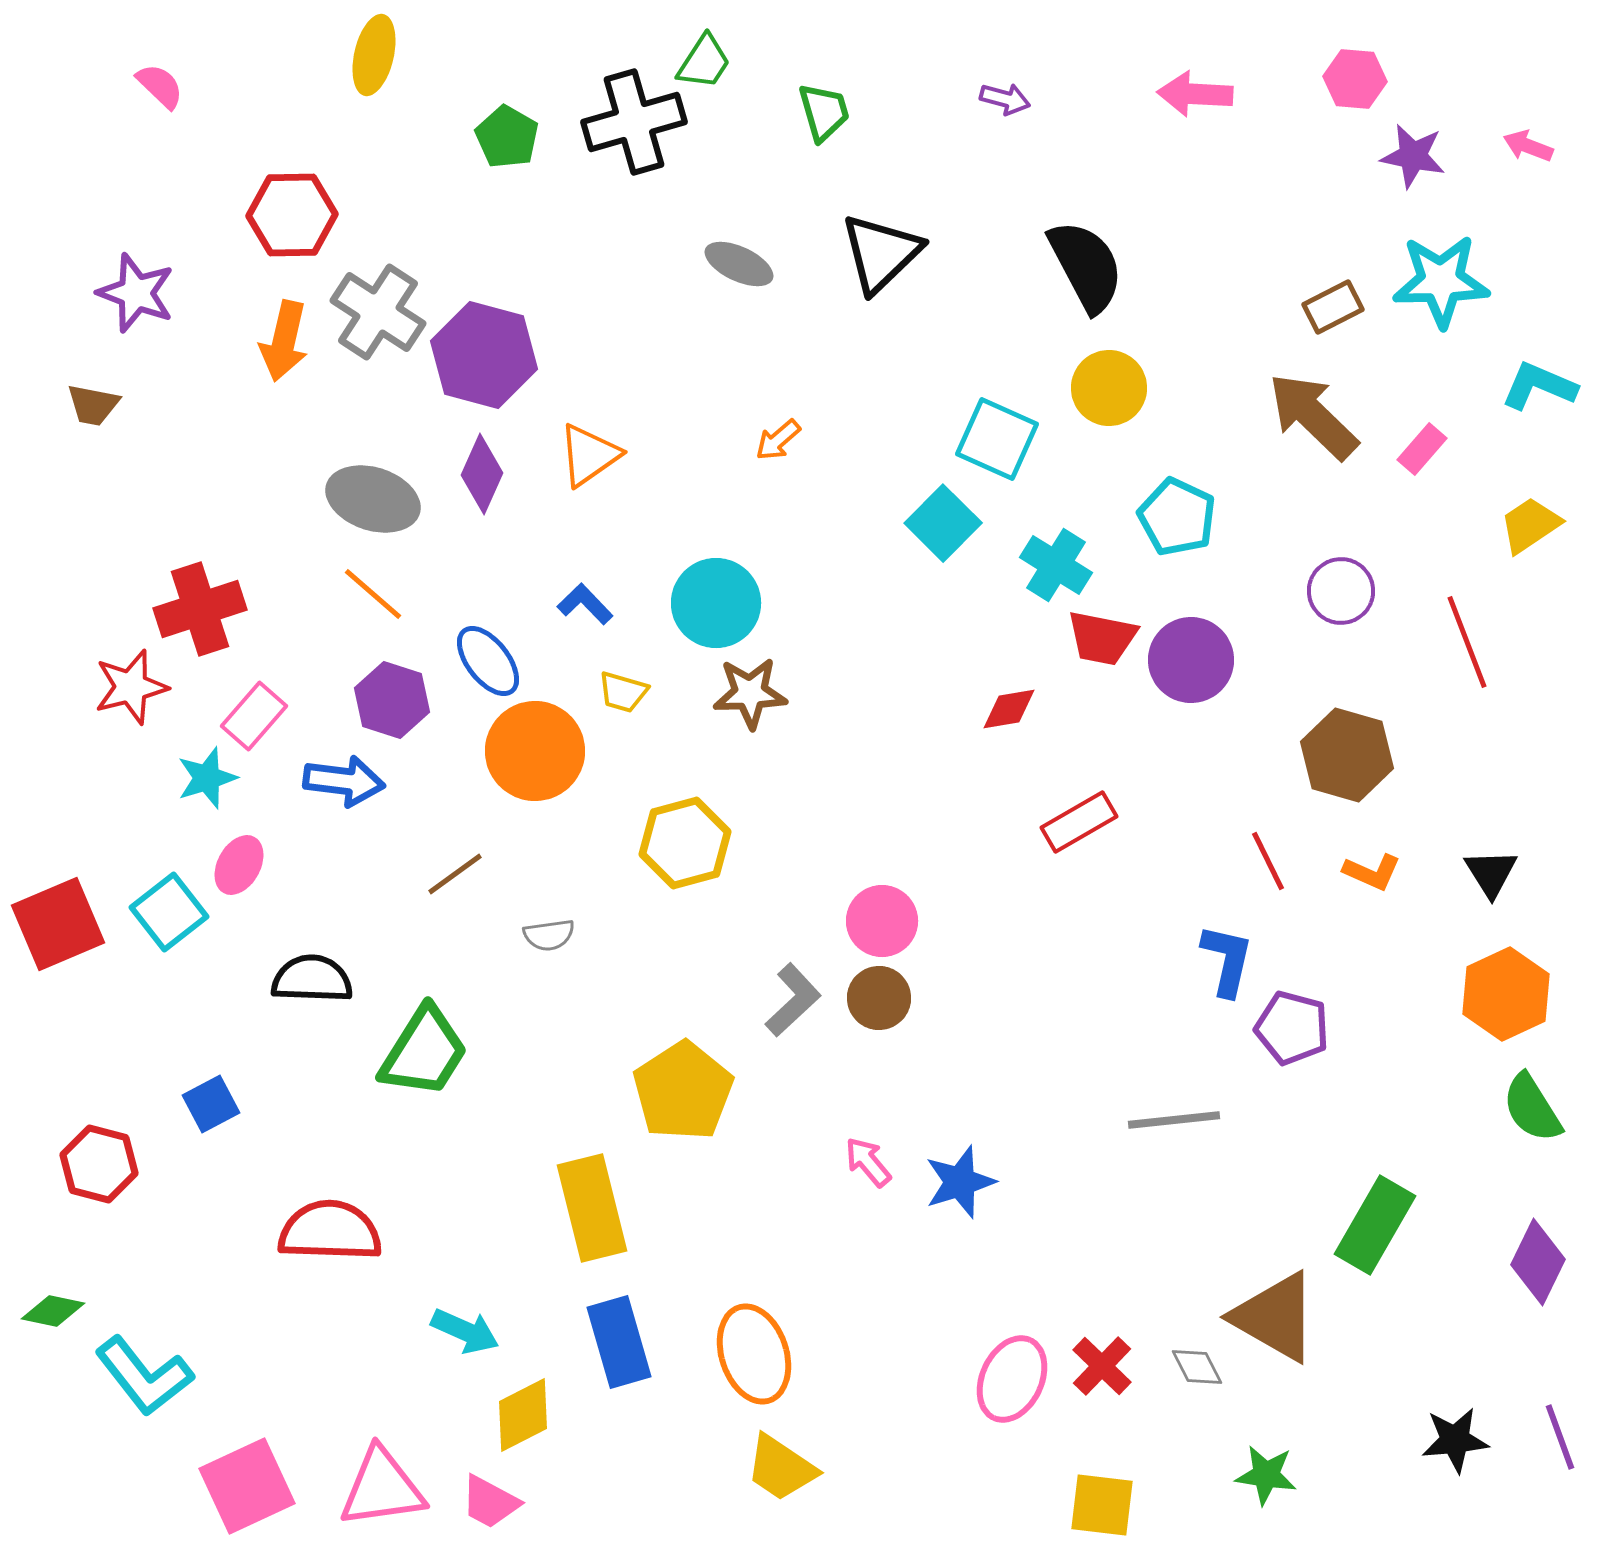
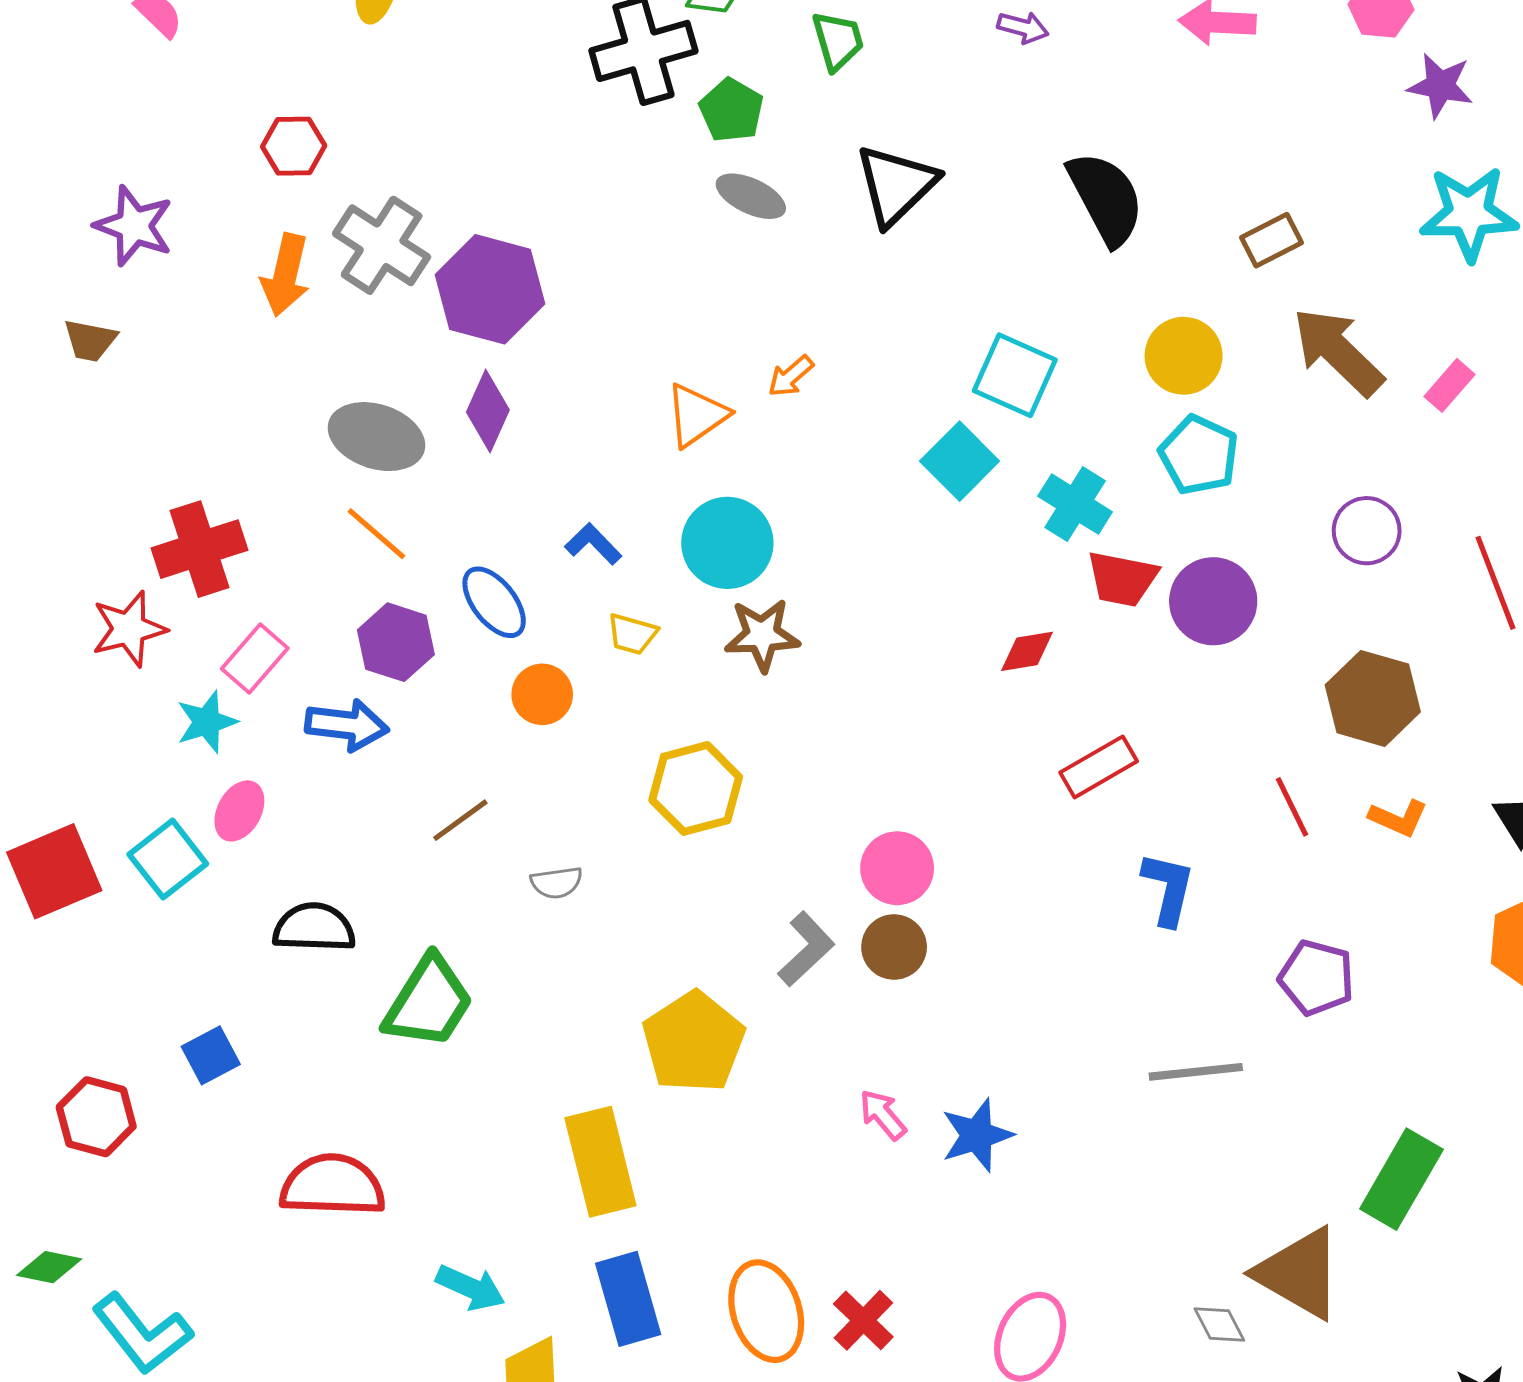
green pentagon: (507, 137) -> (731, 110), moved
red hexagon: (292, 215) -> (294, 146), size x0.7
brown rectangle: (1333, 307) -> (1271, 240), moved
yellow circle: (1109, 388) -> (1184, 356), moved
orange triangle: (589, 455) -> (697, 415), moved
orange circle: (535, 751) -> (542, 694), size x0.6
blue L-shape: (1227, 960) -> (1168, 889), moved
red cross: (1102, 1366) -> (863, 1320), moved

